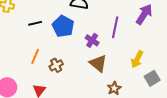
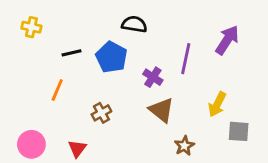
orange line: (35, 56) -> (57, 90), moved
gray square: (152, 78) -> (239, 131), turned 35

